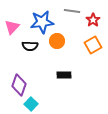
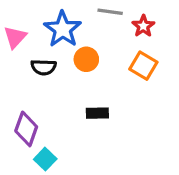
blue star: (42, 22) -> (63, 29), turned -30
orange square: (93, 45) -> (143, 66), turned -30

